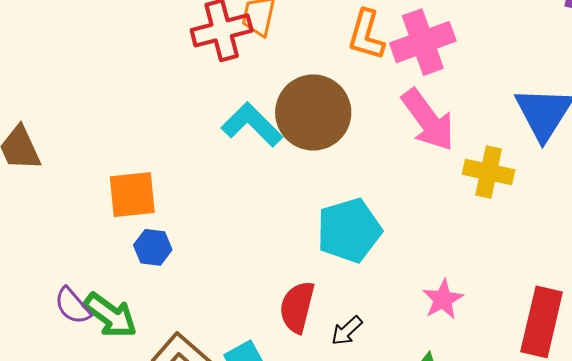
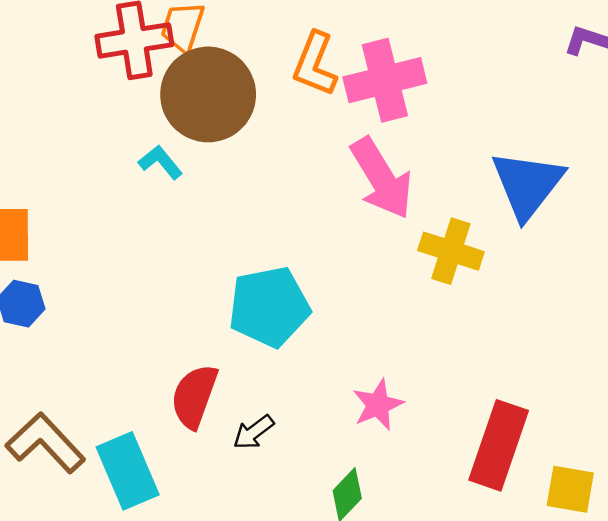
brown circle: (313, 112) -> (208, 94), moved
cyan L-shape: (252, 125) -> (161, 162), size x0.6

